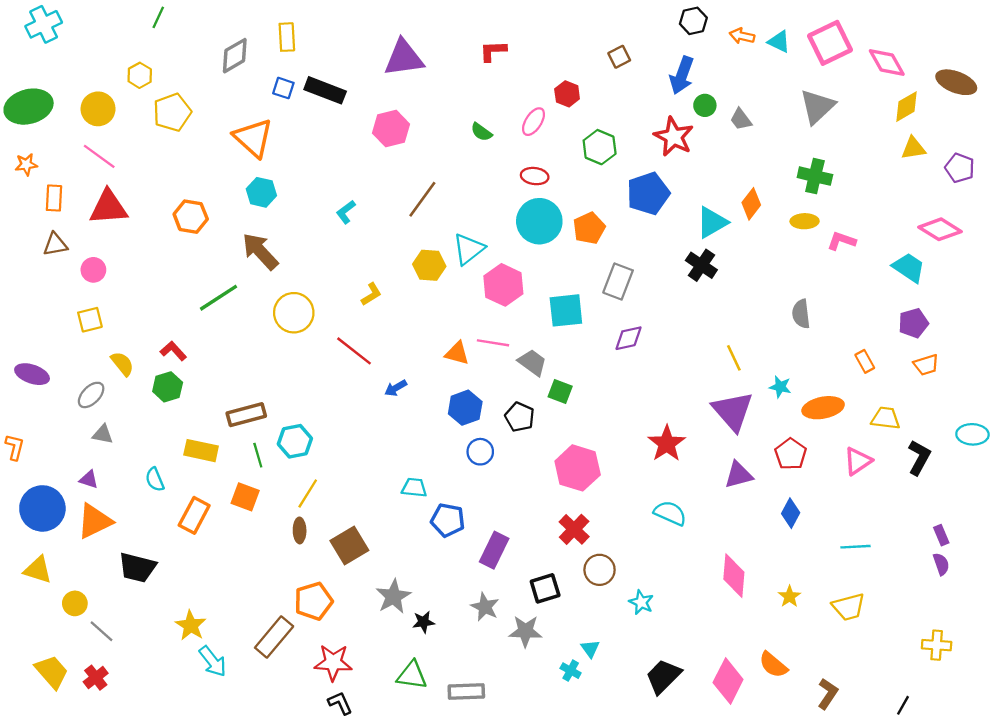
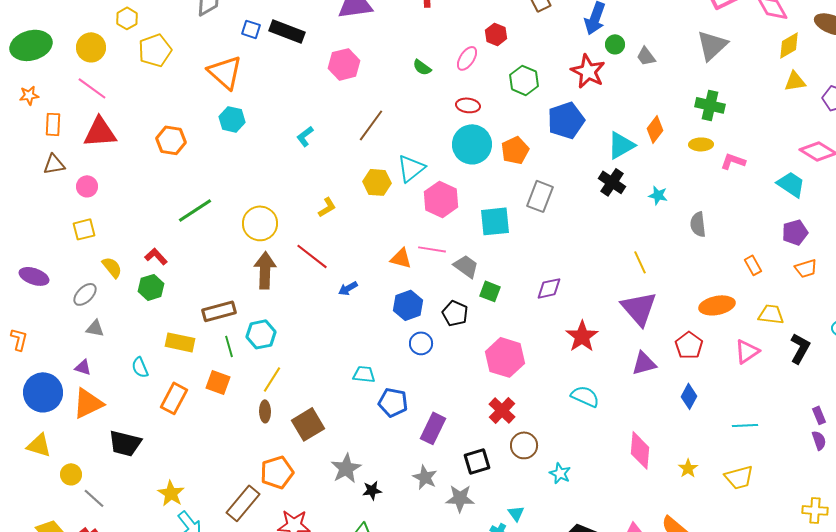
brown arrow: (260, 251) -> (265, 270), moved, turned 45
purple diamond: (628, 338) -> (549, 288), moved
cyan star: (780, 387) -> (658, 195), moved

